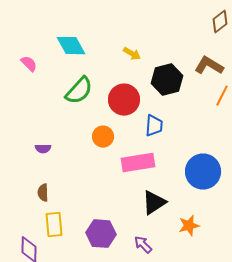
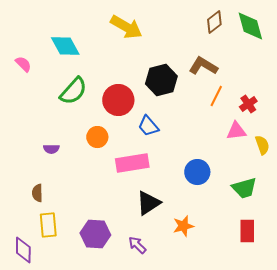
yellow arrow: (132, 54) -> (126, 27), moved, size x1.8
blue trapezoid: (154, 126) -> (148, 126), turned 135
purple semicircle: (43, 149) -> (51, 149), moved
blue circle: (203, 172) -> (197, 172), size x0.7

